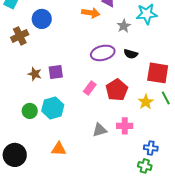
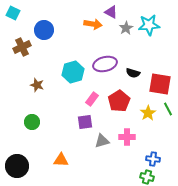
gray star: (124, 26) -> (126, 28), moved
black semicircle: (131, 54) -> (133, 73), moved
purple square: (56, 72) -> (85, 122), moved
cyan hexagon: (53, 108) -> (73, 72), moved

